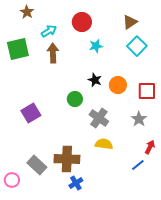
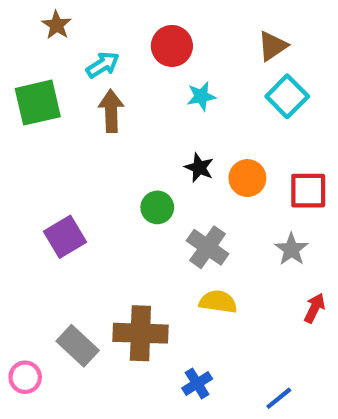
blue line: (138, 165) -> (279, 398), moved
blue cross: (76, 183) -> (197, 384), moved

